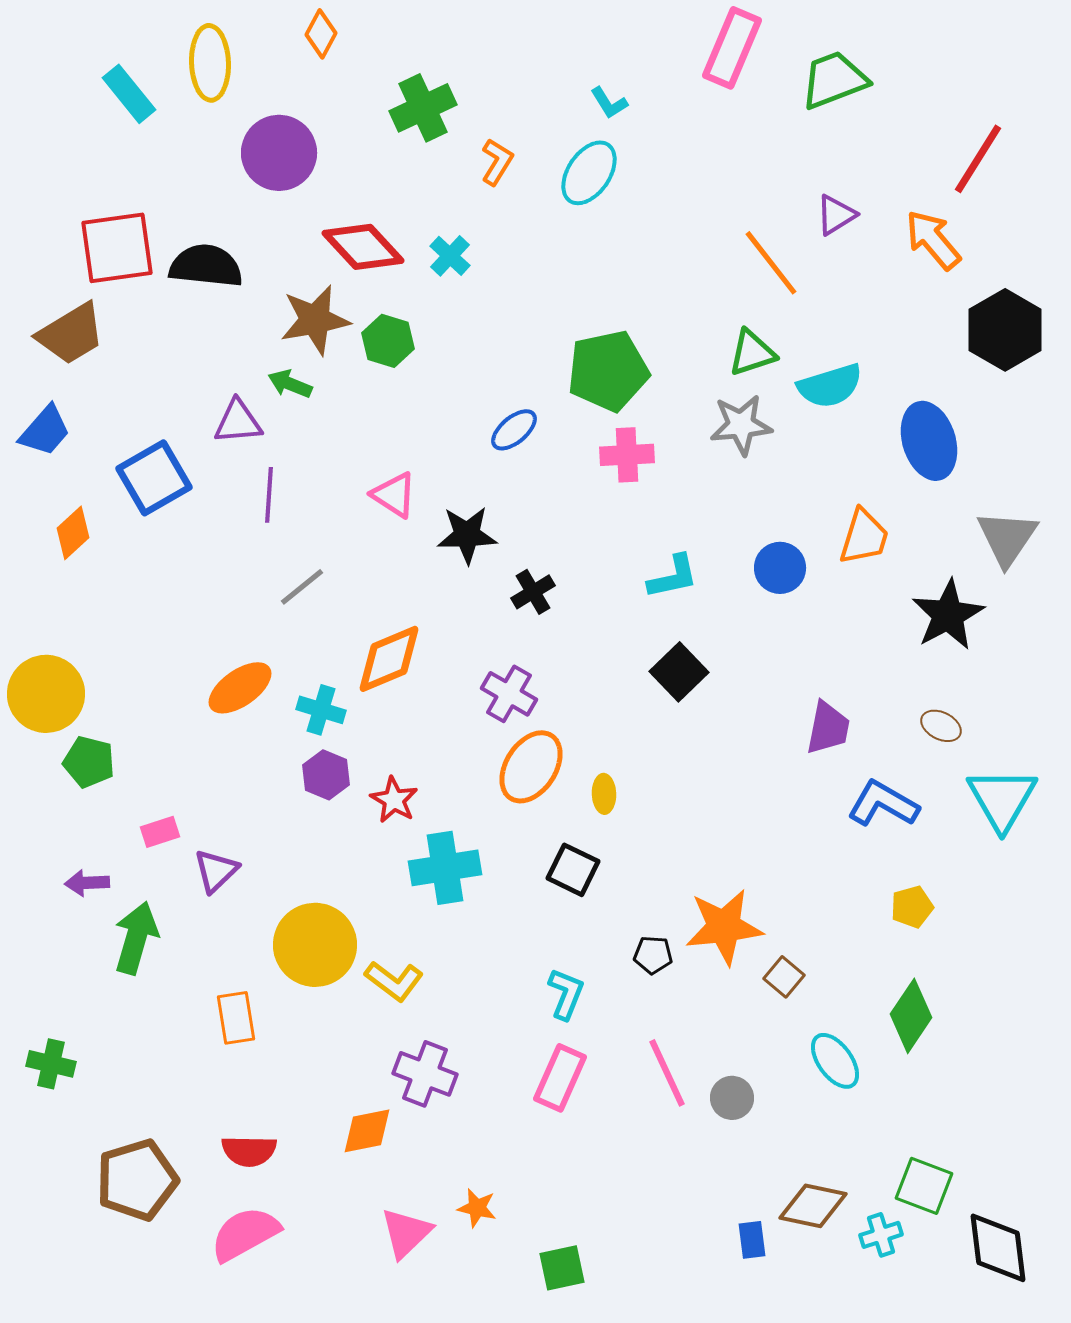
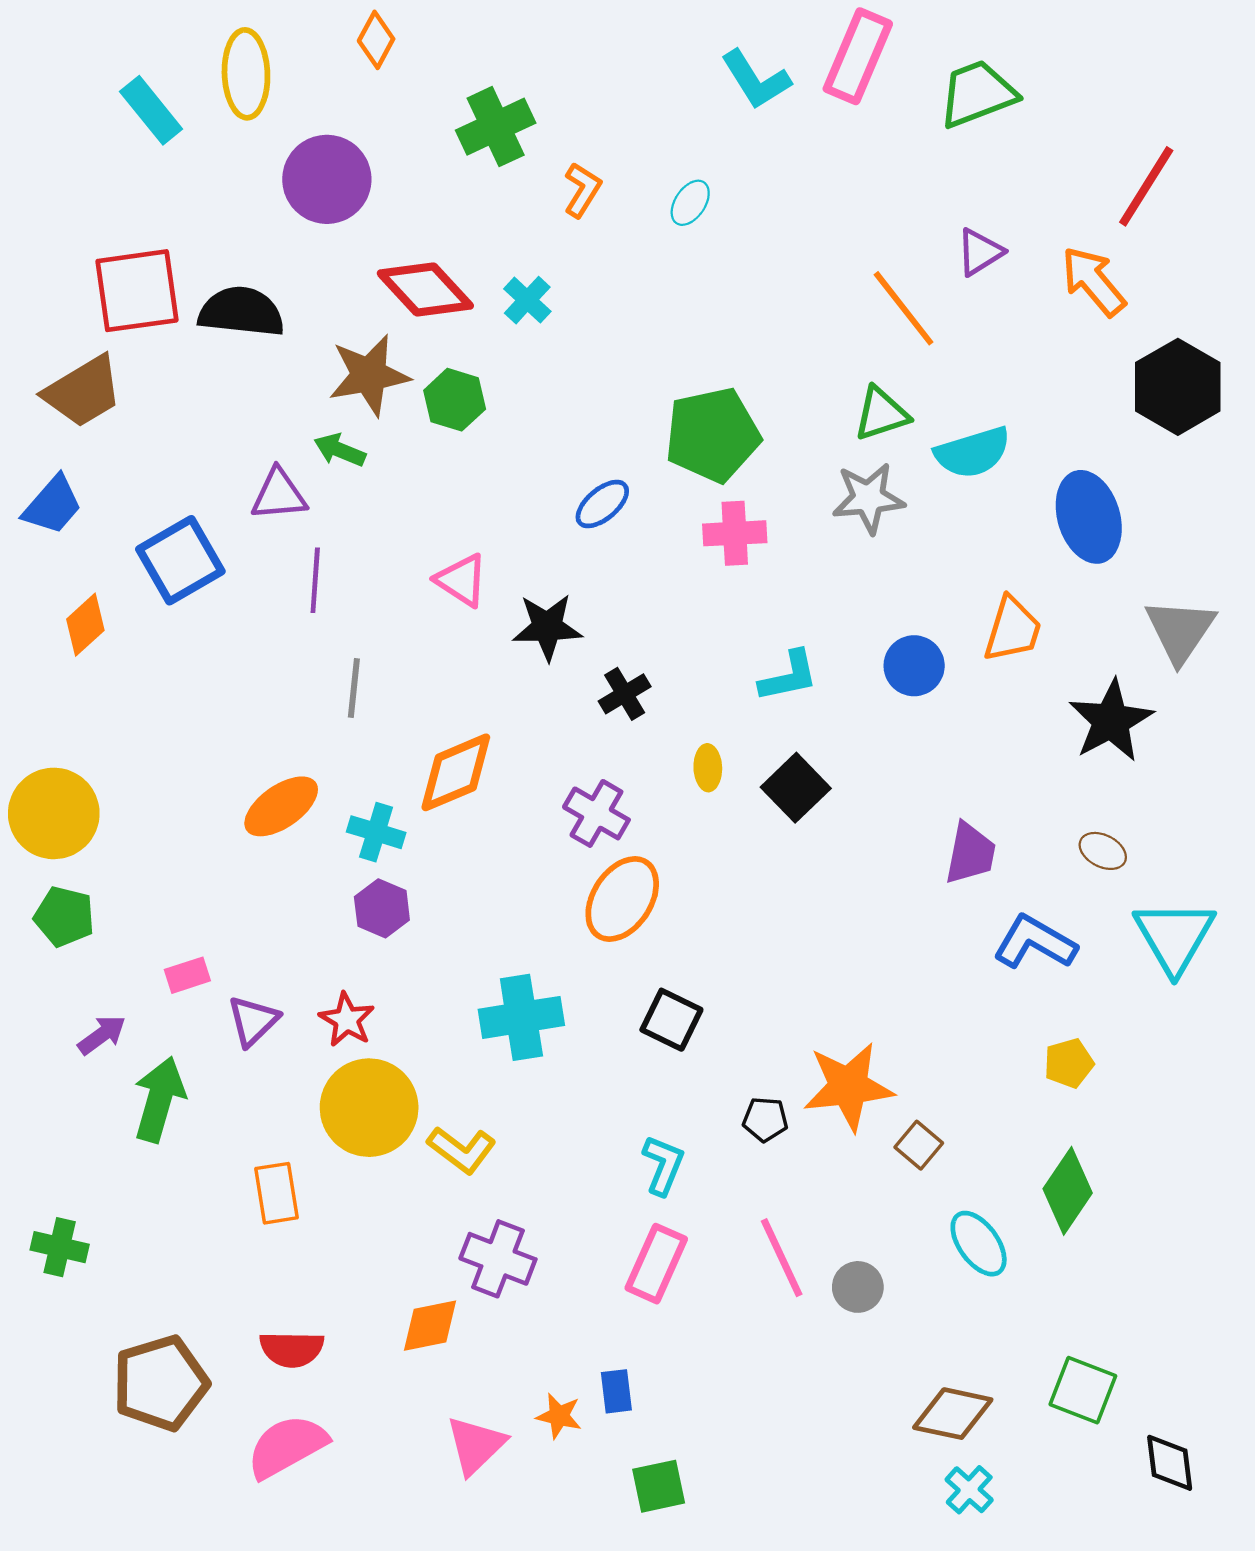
cyan L-shape: (609, 103) -> (756, 80), moved, size x1.6
cyan ellipse: (589, 173) -> (690, 203), size x0.6
gray line: (302, 587) -> (354, 688), turned -45
green pentagon: (89, 762) -> (64, 917), moved
yellow ellipse: (604, 794) -> (708, 768), moved
red star: (394, 800) -> (347, 1020), moved
purple arrow: (87, 883) -> (102, 1035), turned 147
cyan cross: (881, 1235) -> (969, 1490), moved, turned -30
blue rectangle: (752, 1240) -> (616, 1391), moved
black diamond: (998, 1248) -> (1170, 1463), size x0.7

